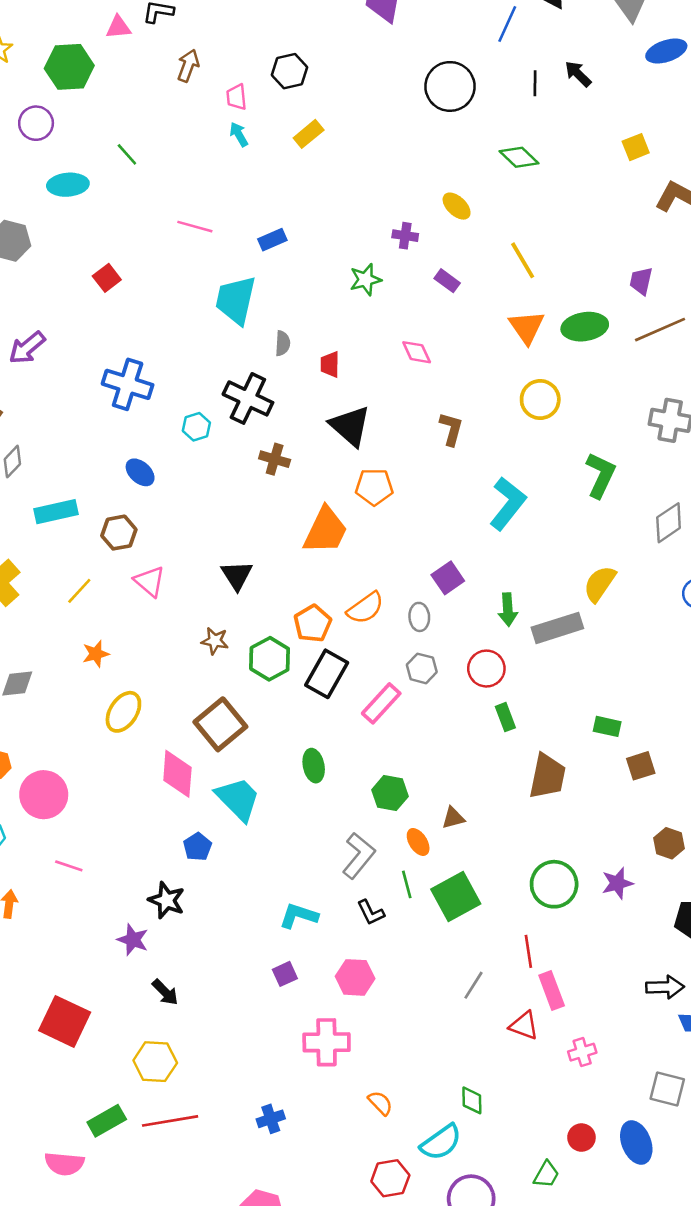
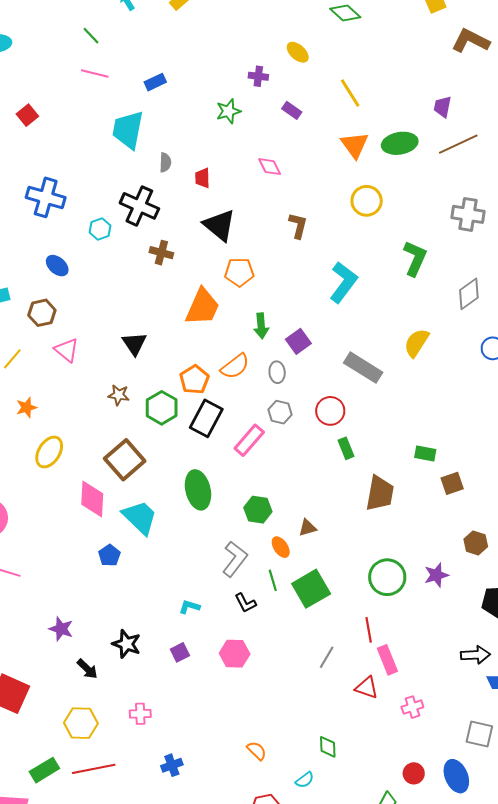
green line: (127, 154) -> (91, 36), moved
green arrow: (508, 610) -> (261, 326), moved
gray rectangle: (557, 628) -> (363, 368), moved, turned 51
green ellipse: (314, 766) -> (198, 490), size x1.5
black star: (167, 900) -> (126, 644), moved
cyan L-shape: (299, 916) -> (189, 607), size x0.7
pink cross: (327, 1042) -> (140, 714), moved, size x0.6
cyan semicircle: (441, 1142) -> (305, 780), size x0.6

